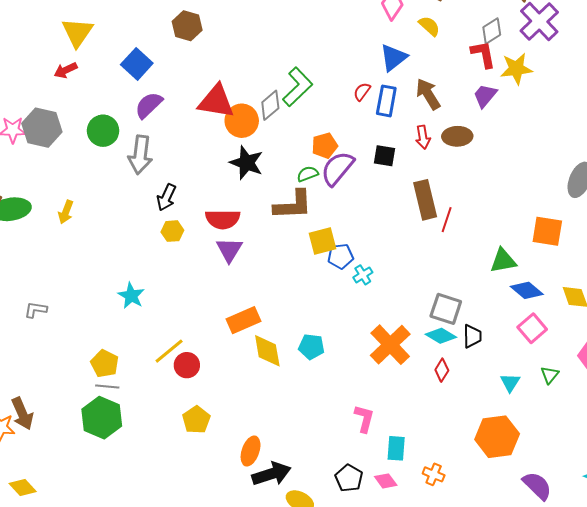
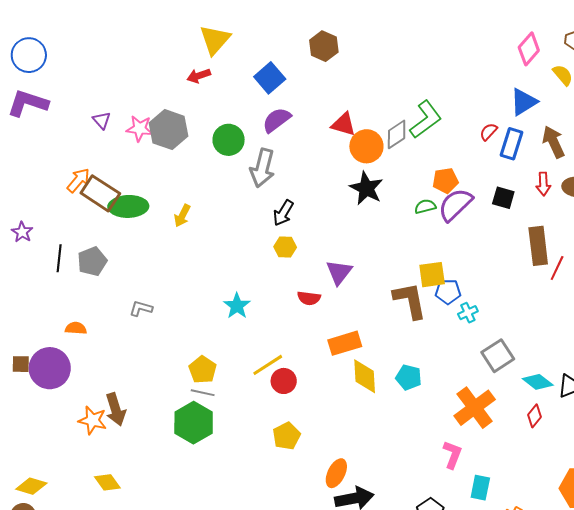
red triangle: (216, 101) -> (344, 124), size x0.7
brown L-shape: (293, 205) -> (410, 300), moved, turned -105
red semicircle: (223, 219) -> (309, 298), moved, size x0.7
gray square: (446, 309) -> (498, 356), moved, turned 32
orange cross: (390, 345) -> (475, 408), moved

